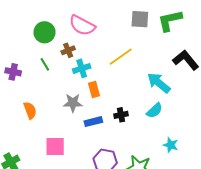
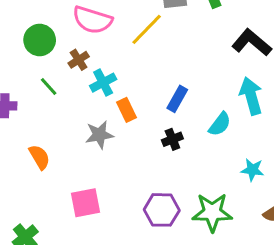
yellow line: (121, 57) -> (147, 29), moved
cyan arrow: (159, 83) -> (251, 96), moved, turned 45
blue rectangle: (93, 122) -> (177, 99), moved, turned -36

